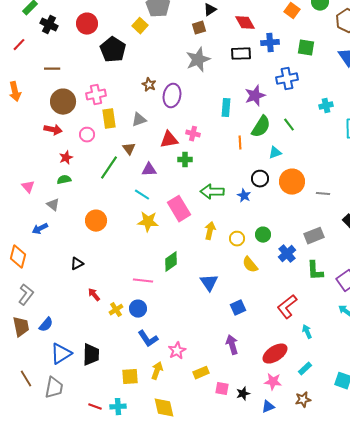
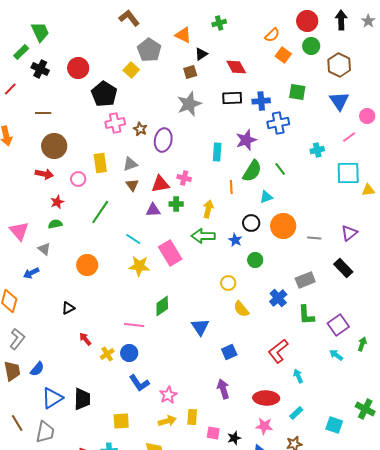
blue cross: (270, 43) -> (261, 101), moved
pink cross: (96, 95) -> (115, 123), moved
brown triangle: (129, 149) -> (132, 185), moved
purple triangle: (149, 170) -> (153, 210), moved
pink triangle: (28, 187) -> (19, 231), size x1.5
yellow arrow: (210, 231) -> (208, 209), moved
green circle: (263, 235) -> (255, 260), moved
red ellipse: (275, 354) -> (266, 398), turned 35
yellow arrow: (157, 371) -> (167, 421), moved, turned 54
yellow rectangle: (201, 373) -> (192, 417), turned -63

